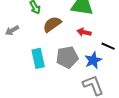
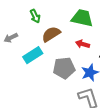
cyan rectangle: (38, 58) -> (33, 55), moved, turned 66

